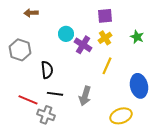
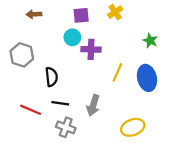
purple square: (105, 16) -> (81, 15), moved
yellow cross: (105, 38) -> (115, 12), moved
purple cross: (83, 45) -> (91, 49), turned -30
blue ellipse: (139, 86) -> (147, 78), moved
gray cross: (46, 115) -> (66, 127), moved

